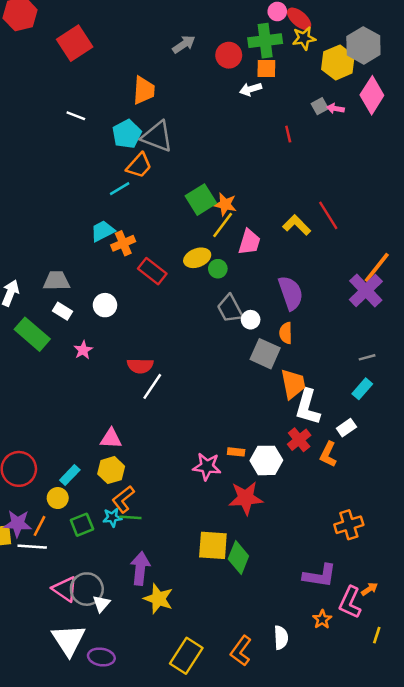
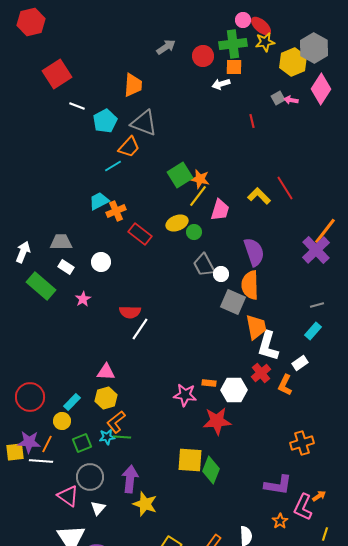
red square: (75, 43) -> (57, 74), moved
cyan pentagon: (127, 134) -> (105, 121), moved
orange semicircle: (286, 333) -> (250, 285), size x1.6
gray circle: (87, 589) -> (90, 477), moved

